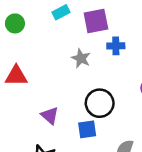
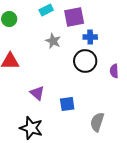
gray star: (81, 58) -> (53, 41), moved
black circle: (100, 103) -> (85, 61), moved

